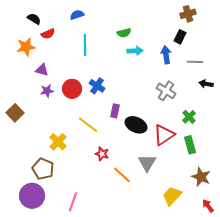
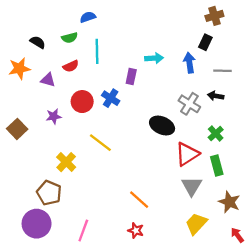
black semicircle: (34, 19) -> (38, 42), moved
green semicircle: (124, 33) -> (70, 38), moved
red semicircle: (48, 34) -> (71, 66), moved
orange star: (26, 47) -> (19, 68), moved
black arrow: (206, 84) -> (216, 96), moved
purple star: (47, 91) -> (54, 116), moved
purple rectangle: (115, 111) -> (131, 76), moved
black ellipse: (136, 125) -> (162, 126), moved
red star: (102, 154) -> (136, 230), moved
gray triangle: (147, 163) -> (192, 186), moved

